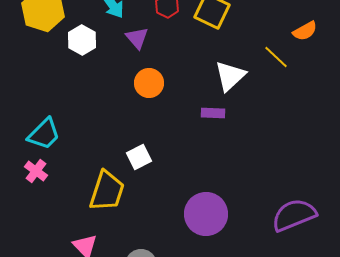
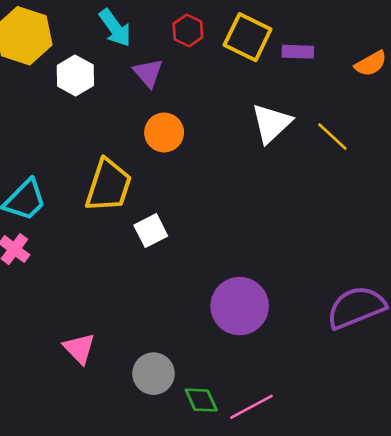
yellow line: (276, 57) -> (332, 136), moved
purple rectangle: (213, 113) -> (298, 52), moved
yellow trapezoid: (107, 191) -> (108, 185), moved

